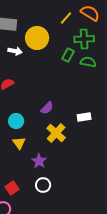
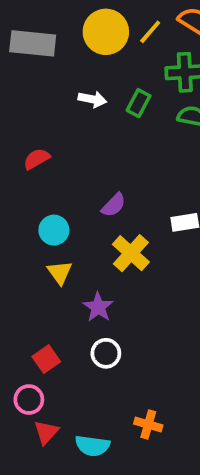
yellow circle: (37, 38) -> (106, 32), moved
white arrow: (15, 51) -> (92, 99), moved
green rectangle: (68, 55) -> (139, 103), moved

